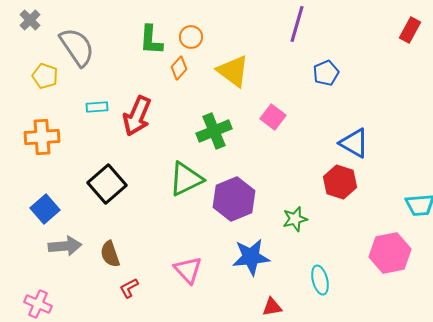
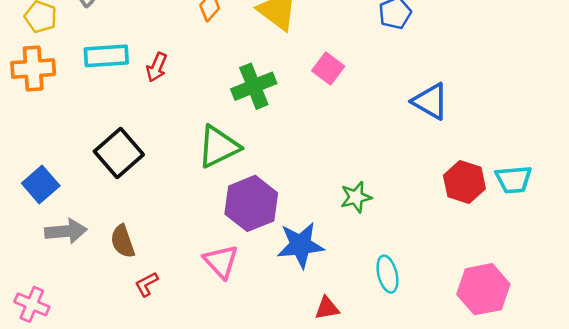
cyan rectangle: (97, 107) -> (106, 56), size x1.6
red arrow: (137, 116) -> (157, 67), size x0.6
orange cross: (42, 137) -> (33, 69), moved
red hexagon: (340, 182) -> (464, 182), moved
purple hexagon: (234, 199) -> (251, 203), moved
pink hexagon: (390, 253) -> (483, 289), moved

